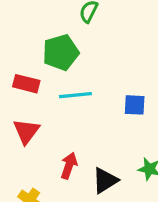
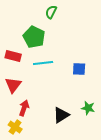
green pentagon: (61, 52) -> (34, 37), turned -30
red arrow: (69, 166) -> (24, 108), moved

